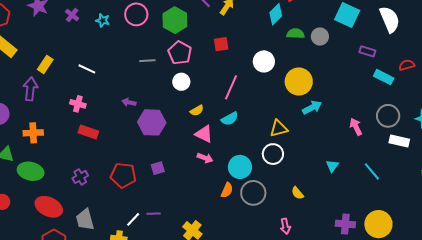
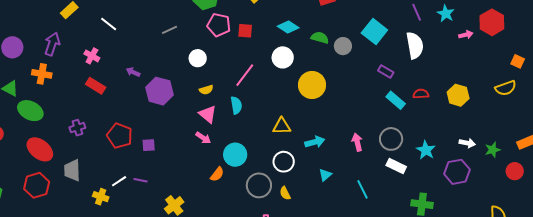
cyan diamond: (276, 14) -> (288, 27), moved, turned 65
pink pentagon: (180, 53) -> (219, 25), moved, turned -30
gray line: (147, 61) -> (169, 30), turned -35
purple arrow: (30, 89) -> (52, 44), moved
purple arrow: (129, 102) -> (133, 72), moved
cyan arrow: (312, 107) -> (315, 142), moved
cyan semicircle: (230, 119) -> (236, 105), turned -84
white circle: (273, 154) -> (284, 162), moved
purple square: (158, 168) -> (149, 145), moved
gray circle: (253, 193) -> (259, 185), moved

